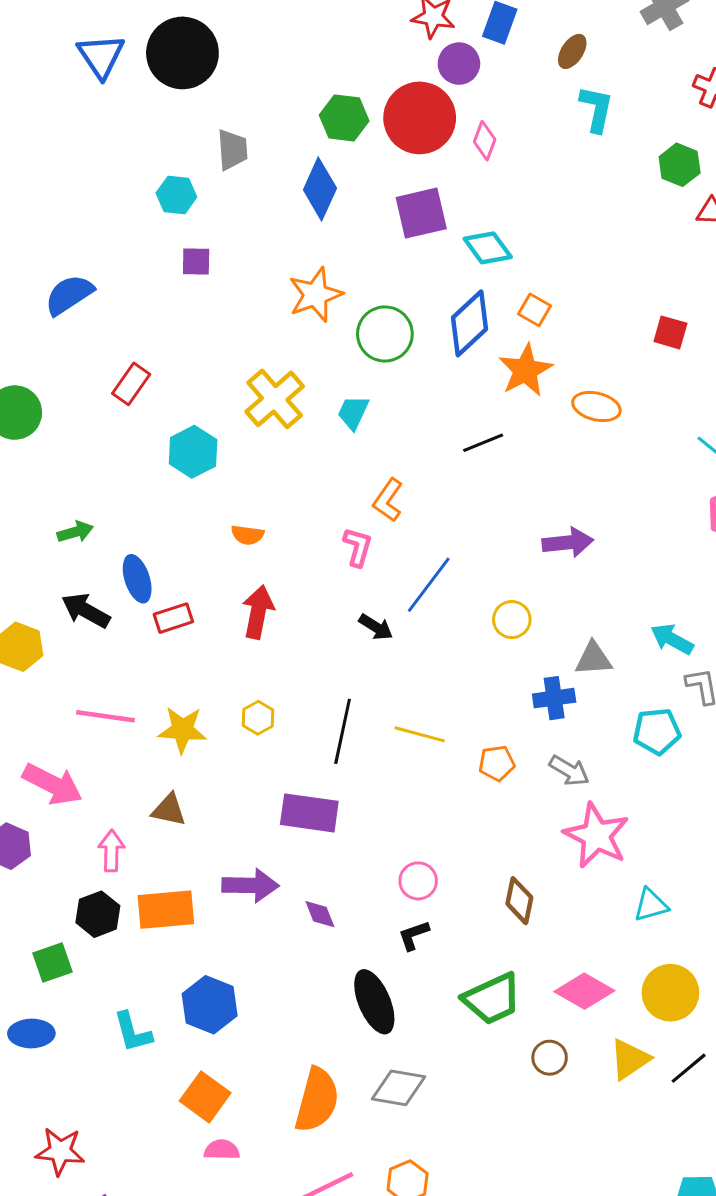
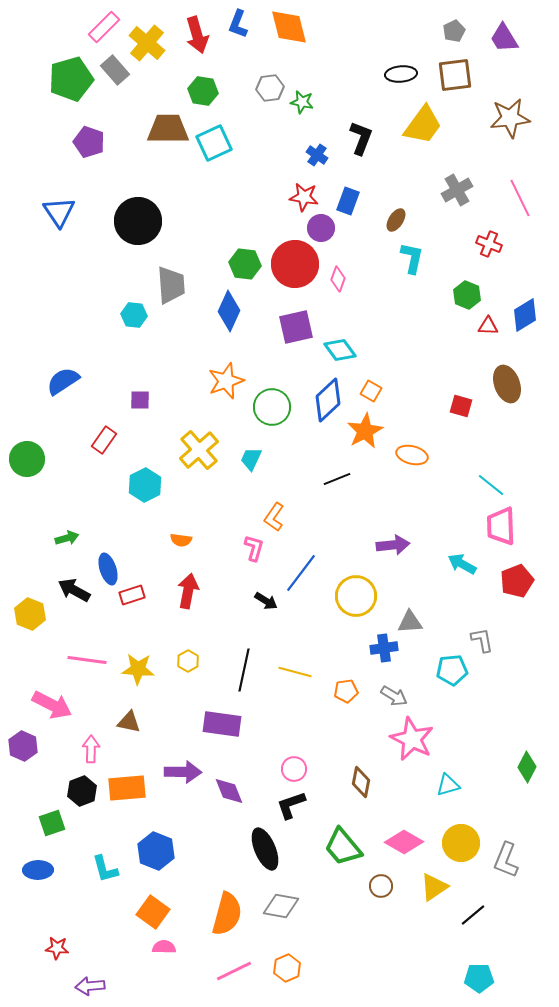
blue triangle: (101, 56) -> (59, 212), moved
gray trapezoid: (232, 150) -> (171, 285), size x1.4
purple square: (196, 261) -> (140, 400), moved
yellow circle: (512, 620) -> (356, 596), size x1.6
cyan arrow: (672, 639) -> (462, 564), moved
purple diamond: (320, 914) -> (229, 791), size x1.4
black L-shape: (414, 935) -> (291, 805), size x1.4
green trapezoid: (492, 999) -> (343, 847), turned 75
black line: (689, 1068) -> (473, 915), moved
red star: (60, 1151) -> (57, 948), size x0.7

